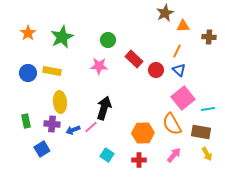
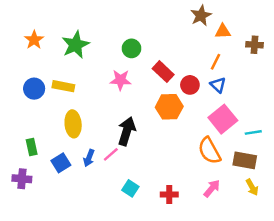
purple cross: (52, 124) -> (22, 179), moved
blue arrow: (73, 130) -> (89, 158), turned -48
orange hexagon: (143, 133) -> (169, 107), moved
blue square: (42, 149) -> (61, 163), moved

